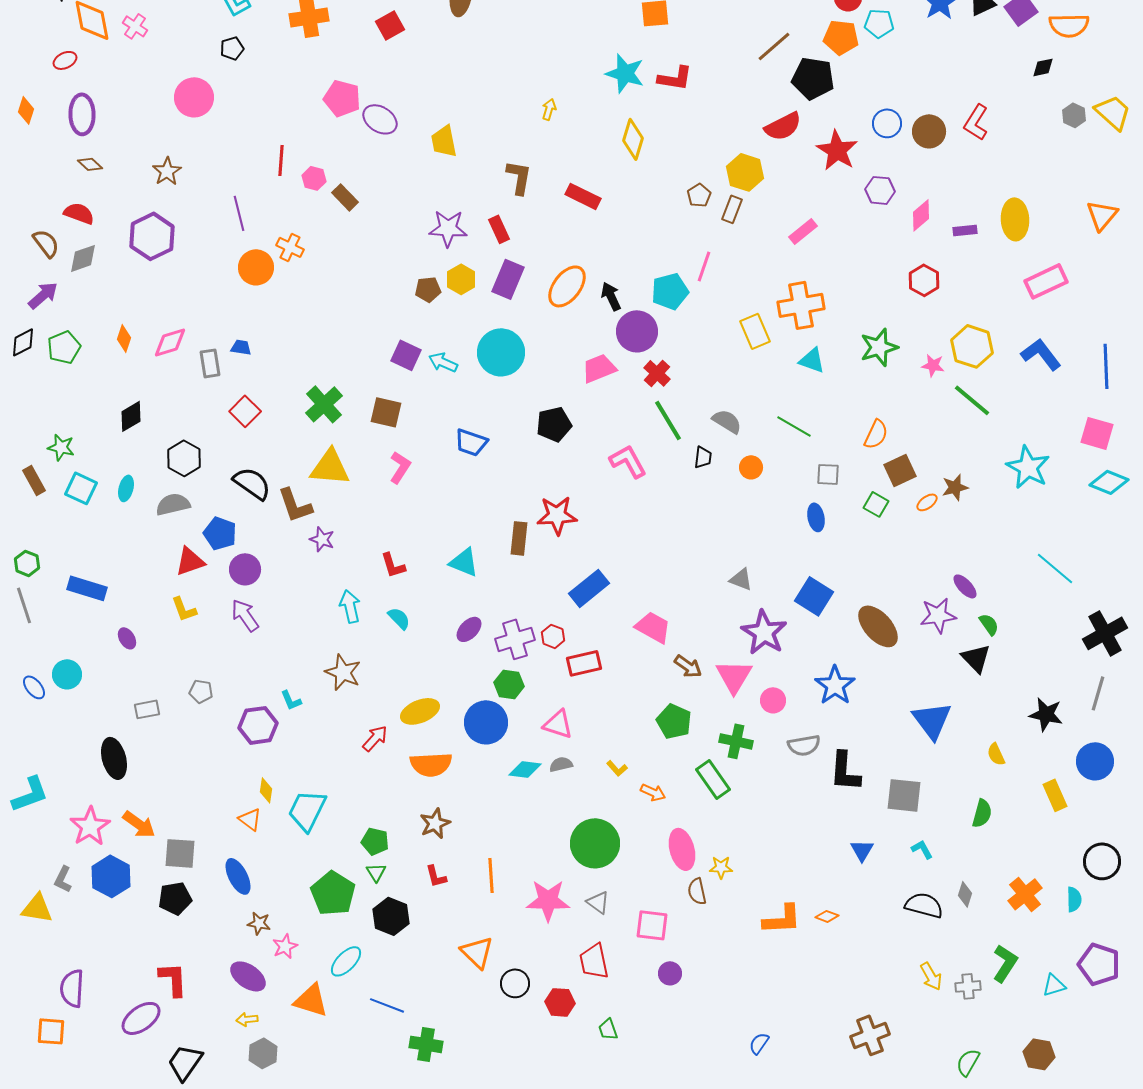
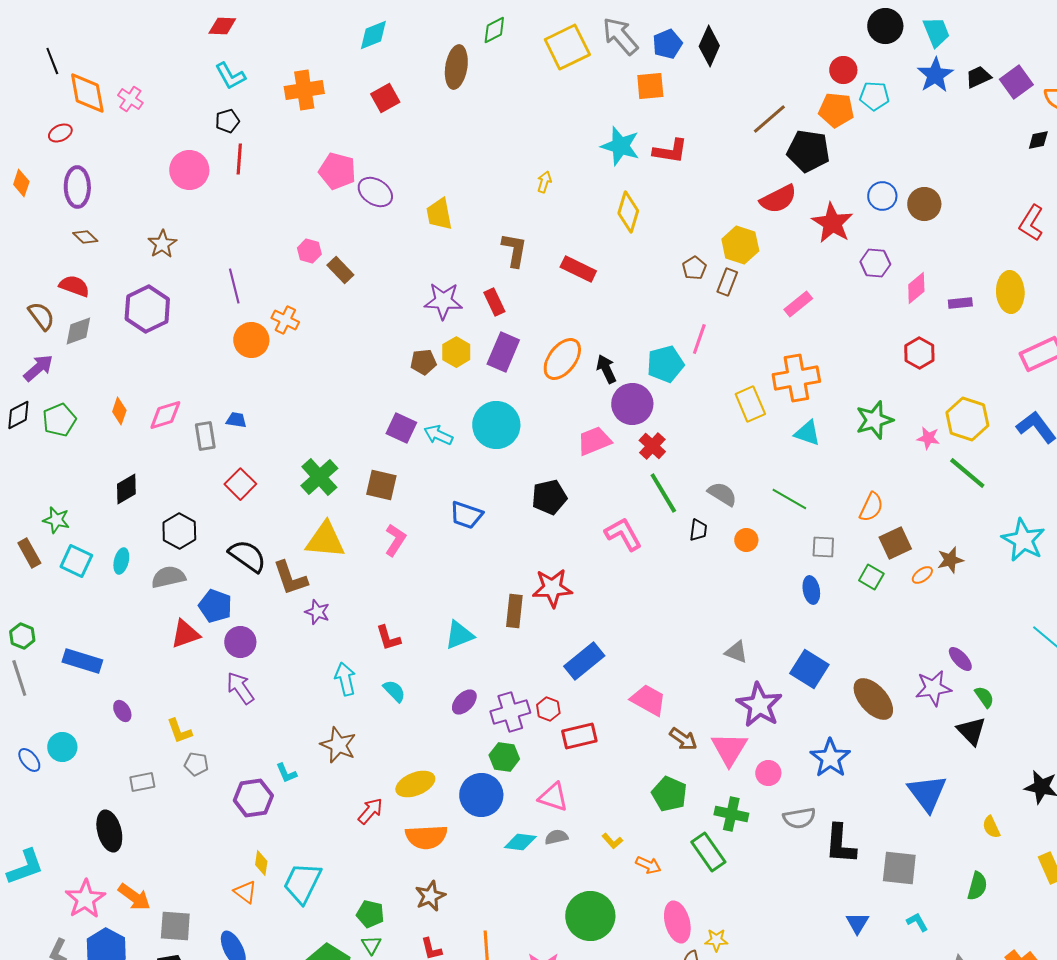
red L-shape: (976, 122) -> (1031, 223), moved
red line: (281, 160) -> (239, 159), moved
cyan triangle: (464, 562) -> (459, 635), turned -44
yellow L-shape: (184, 609) -> (179, 731), moved

